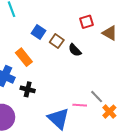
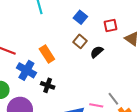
blue square: (38, 32) -> (80, 17), moved
black semicircle: (75, 50) -> (97, 52), turned 88

